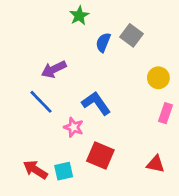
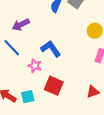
red triangle: (156, 164) -> (93, 92), turned -32

